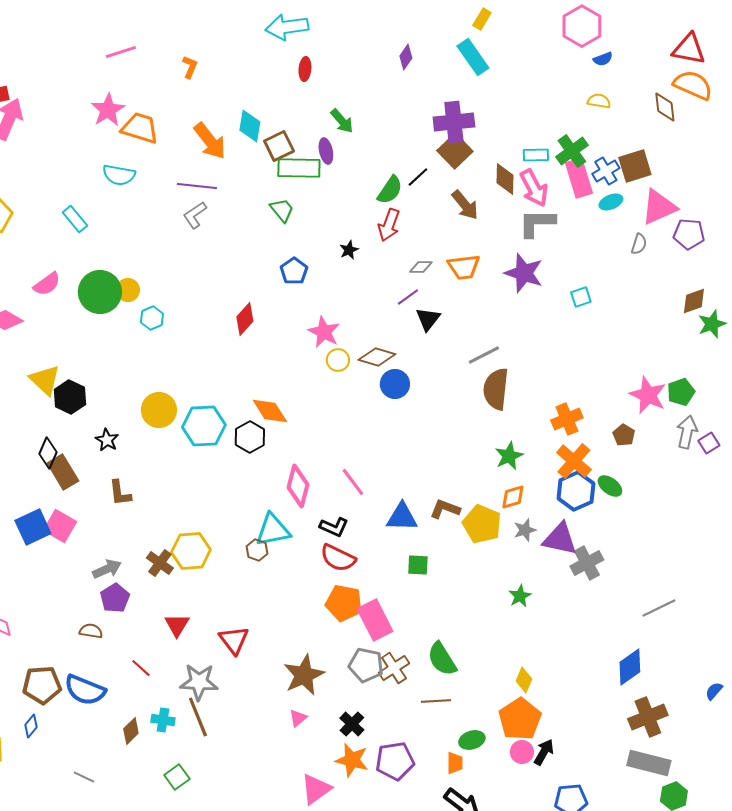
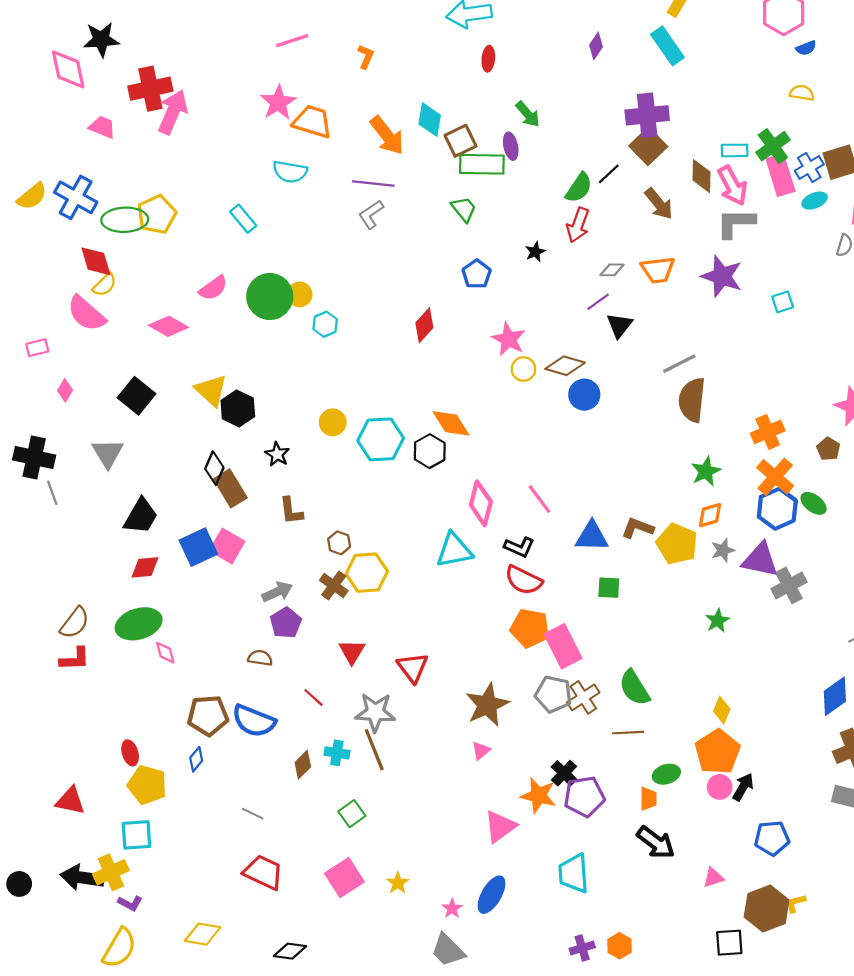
yellow circle: (159, 410) -> (333, 422), size x0.7
brown hexagon: (257, 550) -> (339, 543), moved
black cross: (352, 724) -> (564, 773), moved

